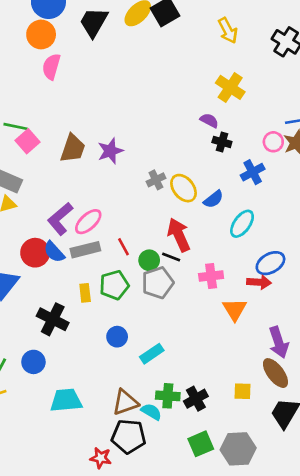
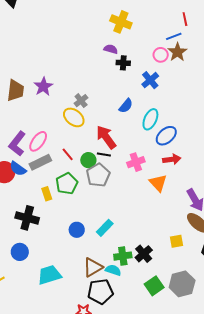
yellow ellipse: (184, 188) -> (74, 117), moved
blue ellipse: (270, 263) -> (166, 136), moved
blue circle: (117, 337) -> (77, 230), moved

